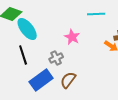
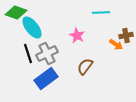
gray cross: (56, 58) -> (47, 53), moved, size x1.5
brown semicircle: (68, 80) -> (85, 66), moved

